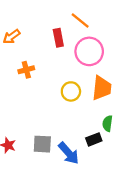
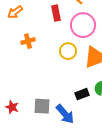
yellow circle: (71, 91) -> (68, 51), moved
black rectangle: (94, 139) -> (82, 94), moved

